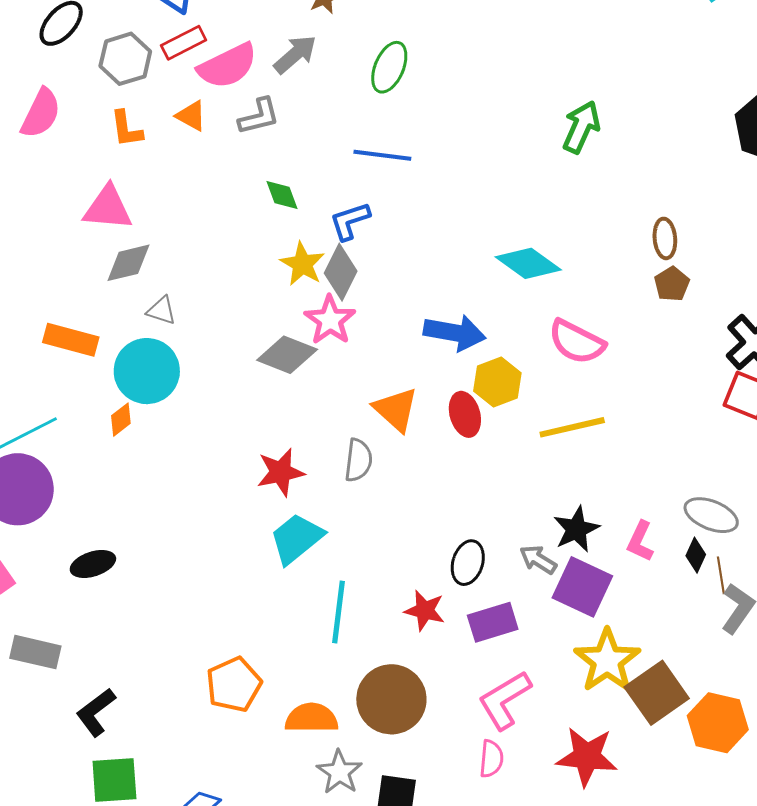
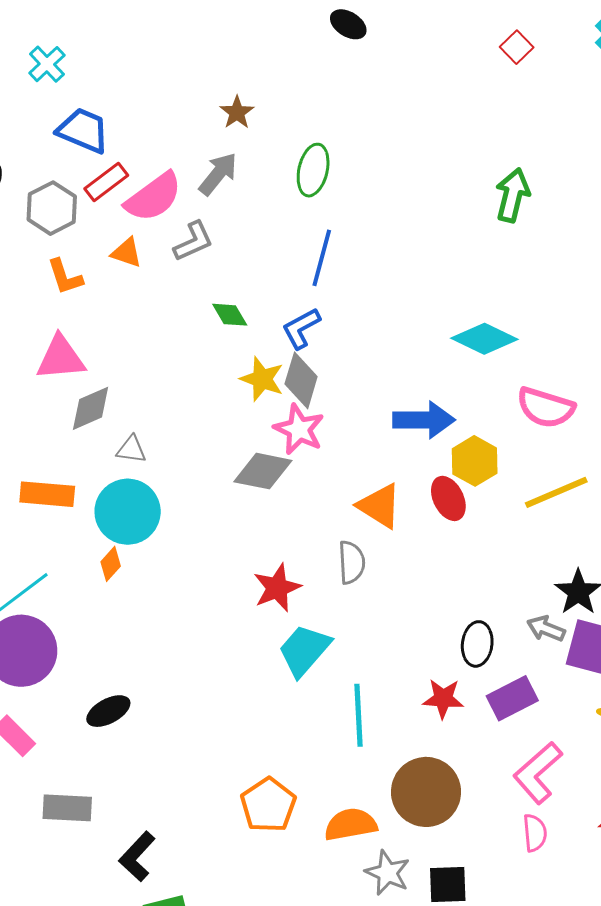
blue line: (382, 155) -> (322, 258), turned -72

